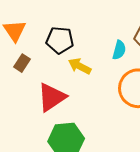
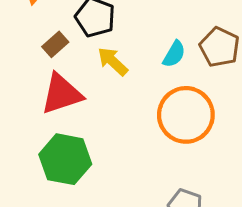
brown rectangle: (22, 63) -> (55, 44), moved

